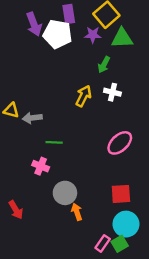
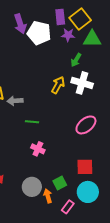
purple rectangle: (69, 14) -> (60, 17), moved
white cross: (112, 92) -> (82, 83), size x1.5
pink cross: (41, 166) -> (38, 149), moved
gray circle: (65, 193) -> (32, 187), moved
orange arrow: (77, 212) -> (48, 196), moved
green square: (120, 244) -> (60, 183), moved

